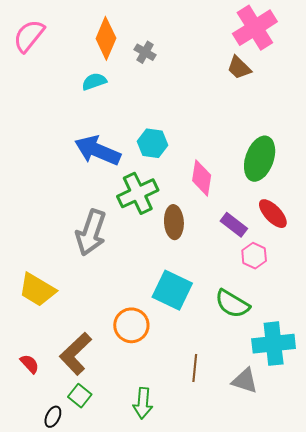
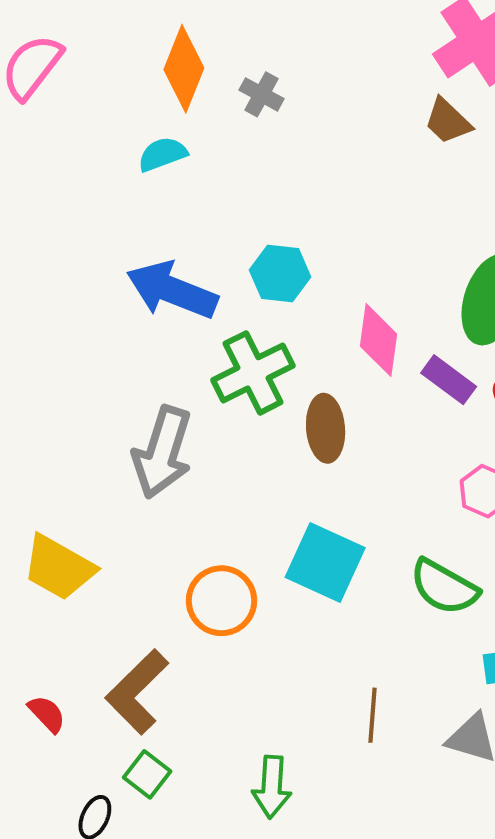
purple rectangle: (234, 225) -> (449, 380), moved
orange circle: (131, 325) -> (221, 601), moved

